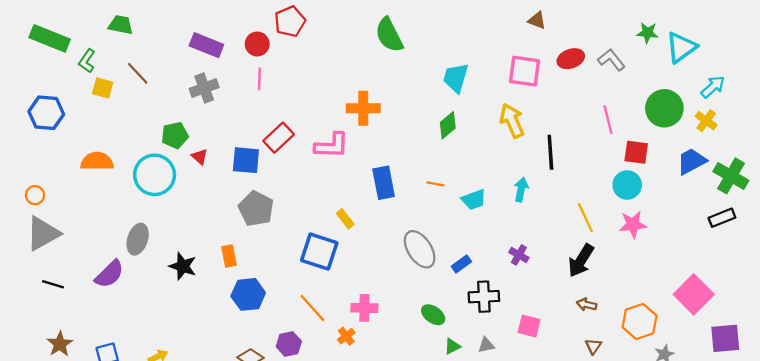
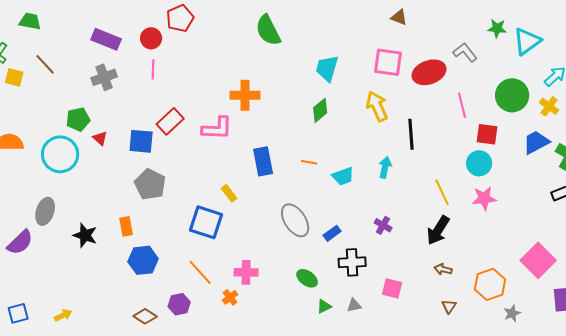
red ellipse: (571, 59) -> (429, 72), moved, size x1.4

